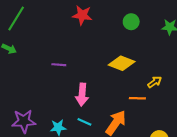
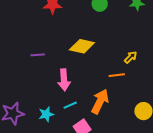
yellow diamond: (122, 63) -> (82, 46), moved
cyan line: (84, 122) -> (70, 105), turned -40

